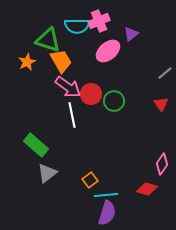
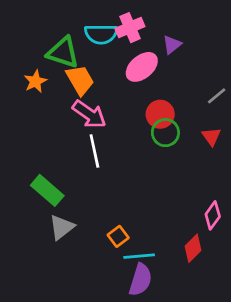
red circle: (91, 94) -> (160, 114), moved
green circle: (114, 101) -> (165, 133), moved
red diamond: (147, 189) -> (193, 248), turned -60

